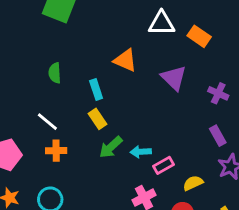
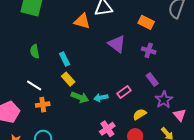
orange rectangle: (199, 36) -> (146, 22), moved
orange triangle: (125, 60) -> (82, 21), moved
green arrow: (111, 147) -> (80, 97), turned -108
pink rectangle: (163, 165) -> (124, 92), moved

